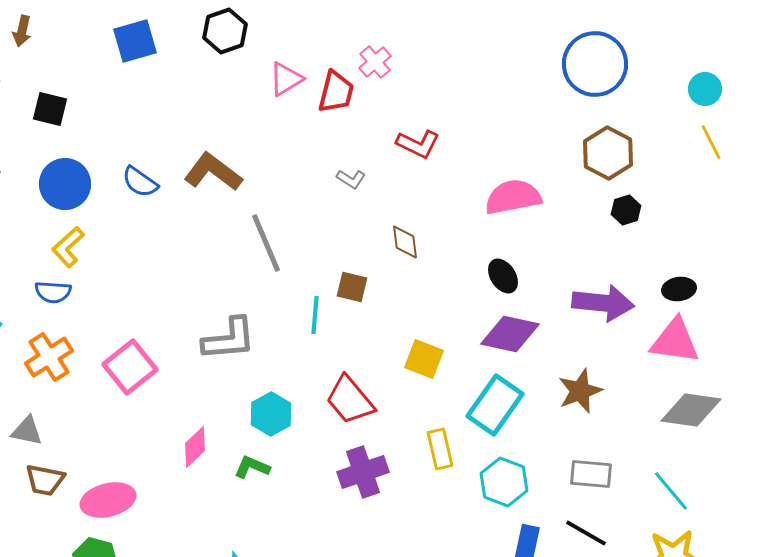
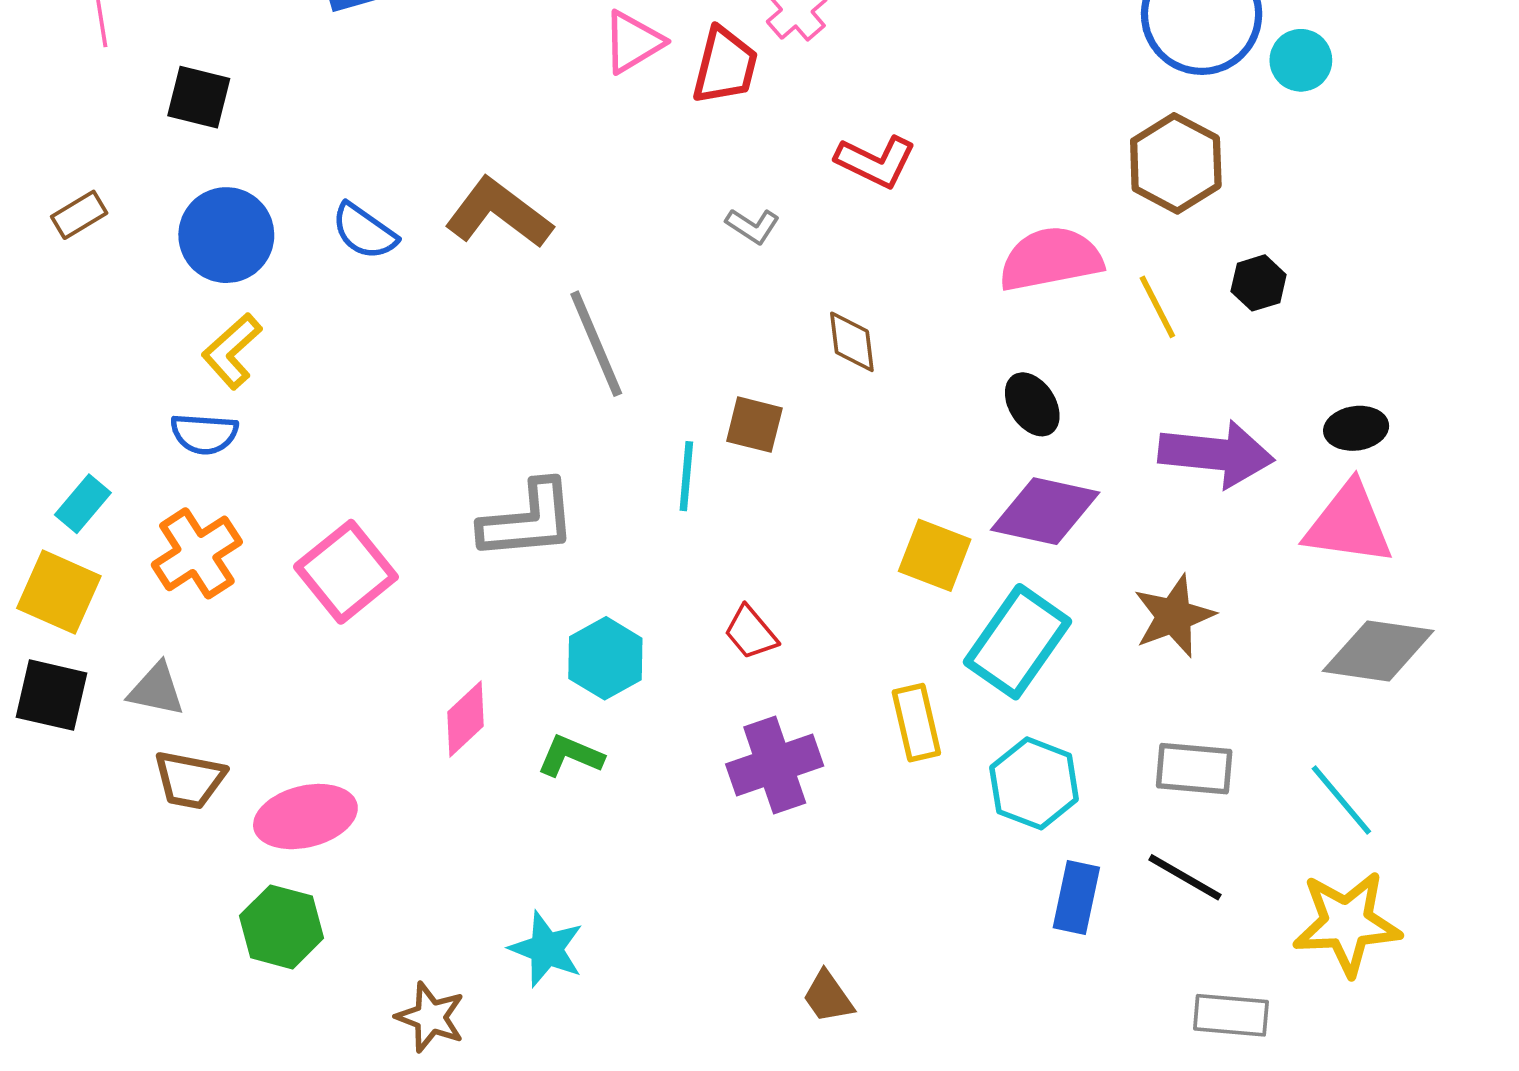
cyan circle: (705, 89) -> (1301, 60), moved
yellow line: (711, 142) -> (1157, 307), moved
brown hexagon: (608, 153) -> (1176, 163), moved
yellow square: (424, 359) -> (935, 555), moved
red trapezoid: (350, 400) -> (751, 633), size x0.6

